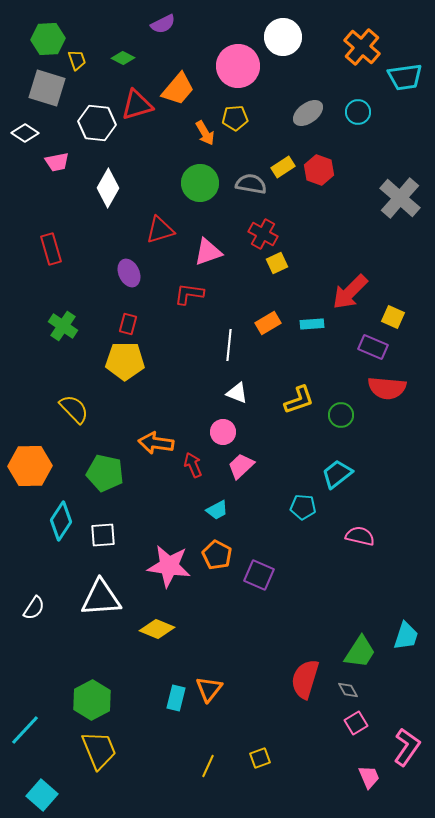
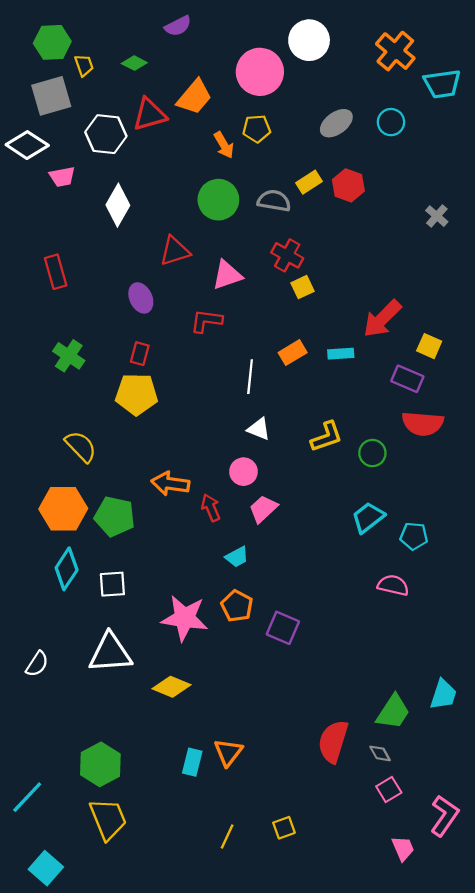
gray square: (47, 88) -> (51, 96), turned -33
white diamond: (25, 133) -> (27, 145), size x1.4
gray cross: (400, 198) -> (437, 216), size x0.5
orange hexagon: (30, 466) -> (63, 509), moved
cyan pentagon: (303, 507) -> (414, 536), moved

